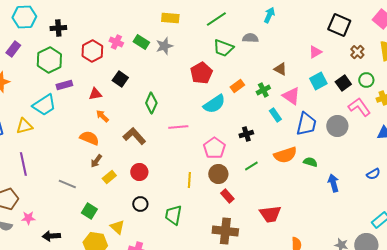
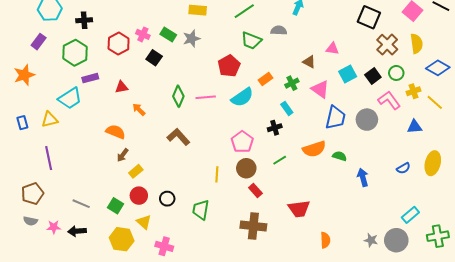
pink triangle: (315, 52) -> (332, 49), moved, turned 40
brown cross: (357, 52) -> (387, 45), size x1.5
black square: (120, 79) -> (154, 58), moved
cyan rectangle: (275, 115) -> (287, 108), moved
orange arrow: (102, 116) -> (139, 109), moved
pink line: (178, 127) -> (206, 97), moved
brown L-shape: (134, 136) -> (178, 137), moved
red circle: (139, 172) -> (139, 196), moved
gray line: (67, 184) -> (81, 204), moved
pink star: (28, 218) -> (54, 227), moved

